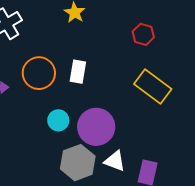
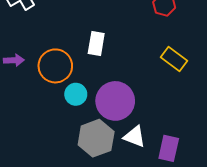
orange circle: (39, 73) -> (55, 66), moved
yellow rectangle: (153, 86) -> (174, 59), size x0.7

